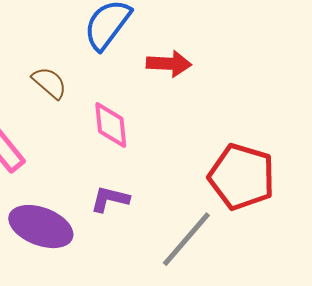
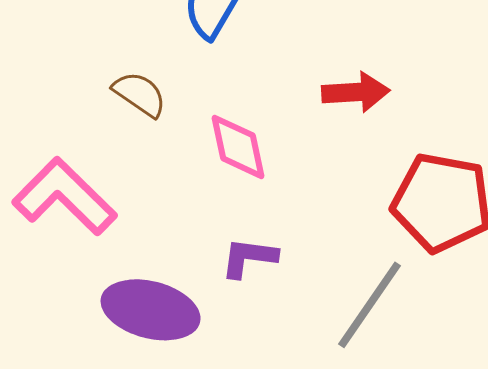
red arrow: (169, 64) -> (356, 92), moved

